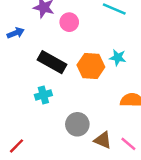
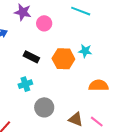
black rectangle: (52, 62) -> (31, 57), size x0.7
gray circle: (77, 124) -> (44, 107), moved

